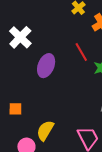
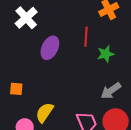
red line: (81, 52) -> (86, 37), turned 30

